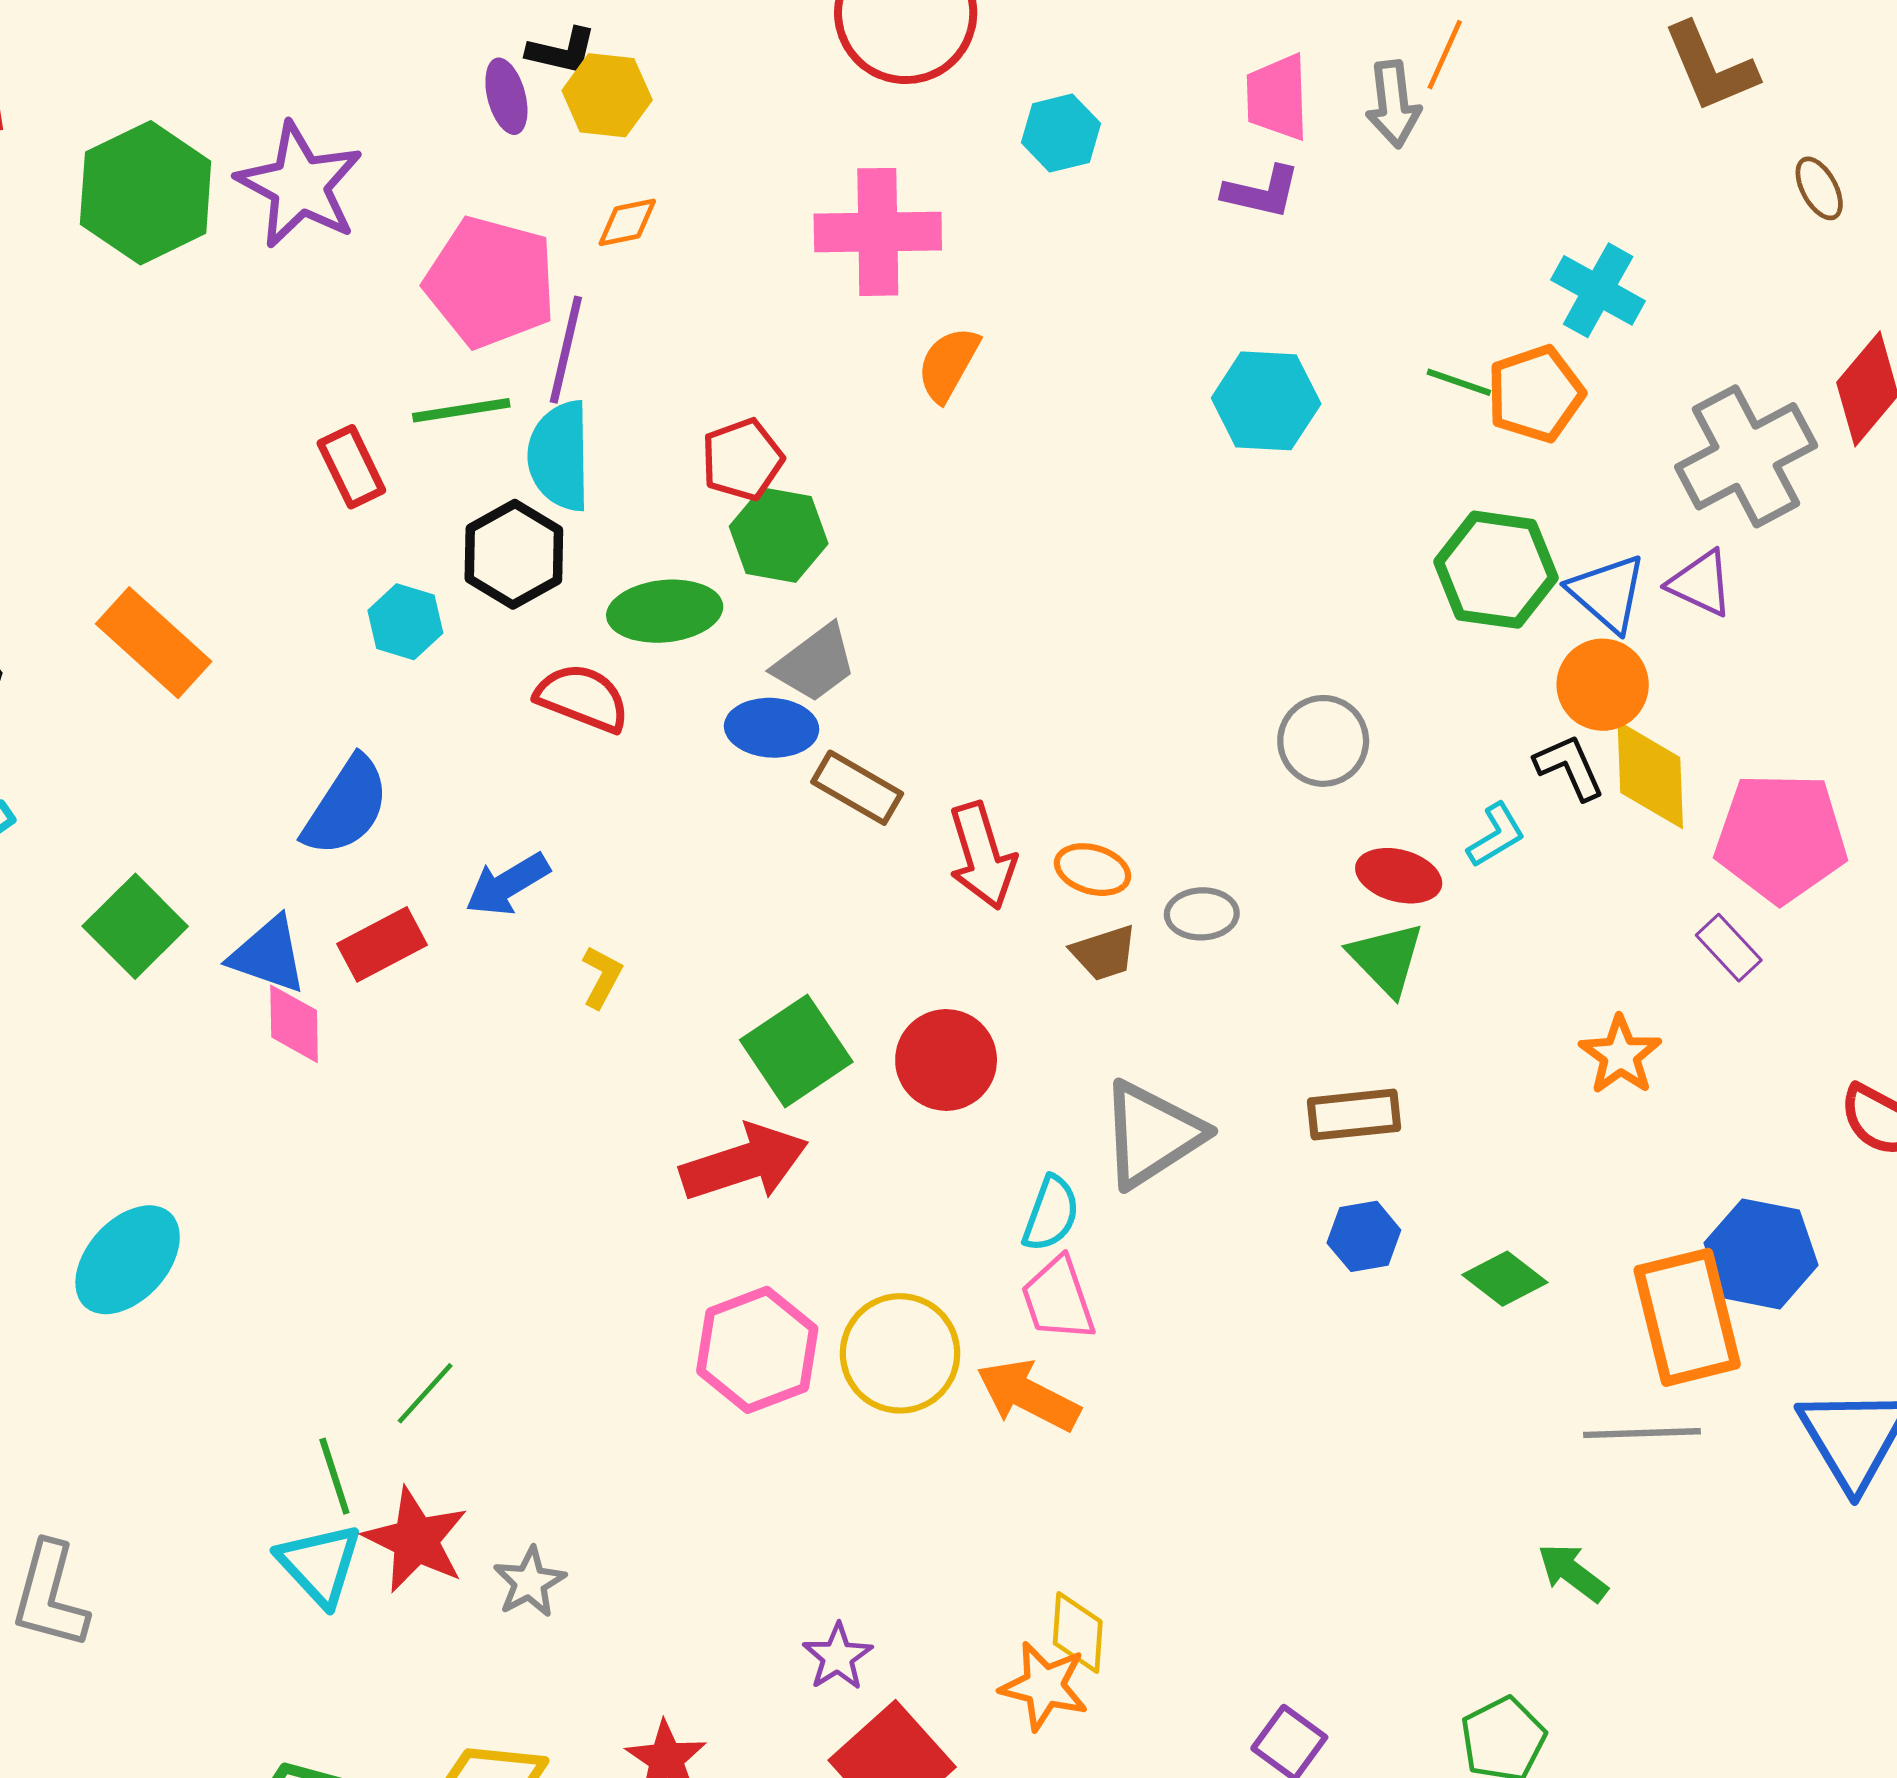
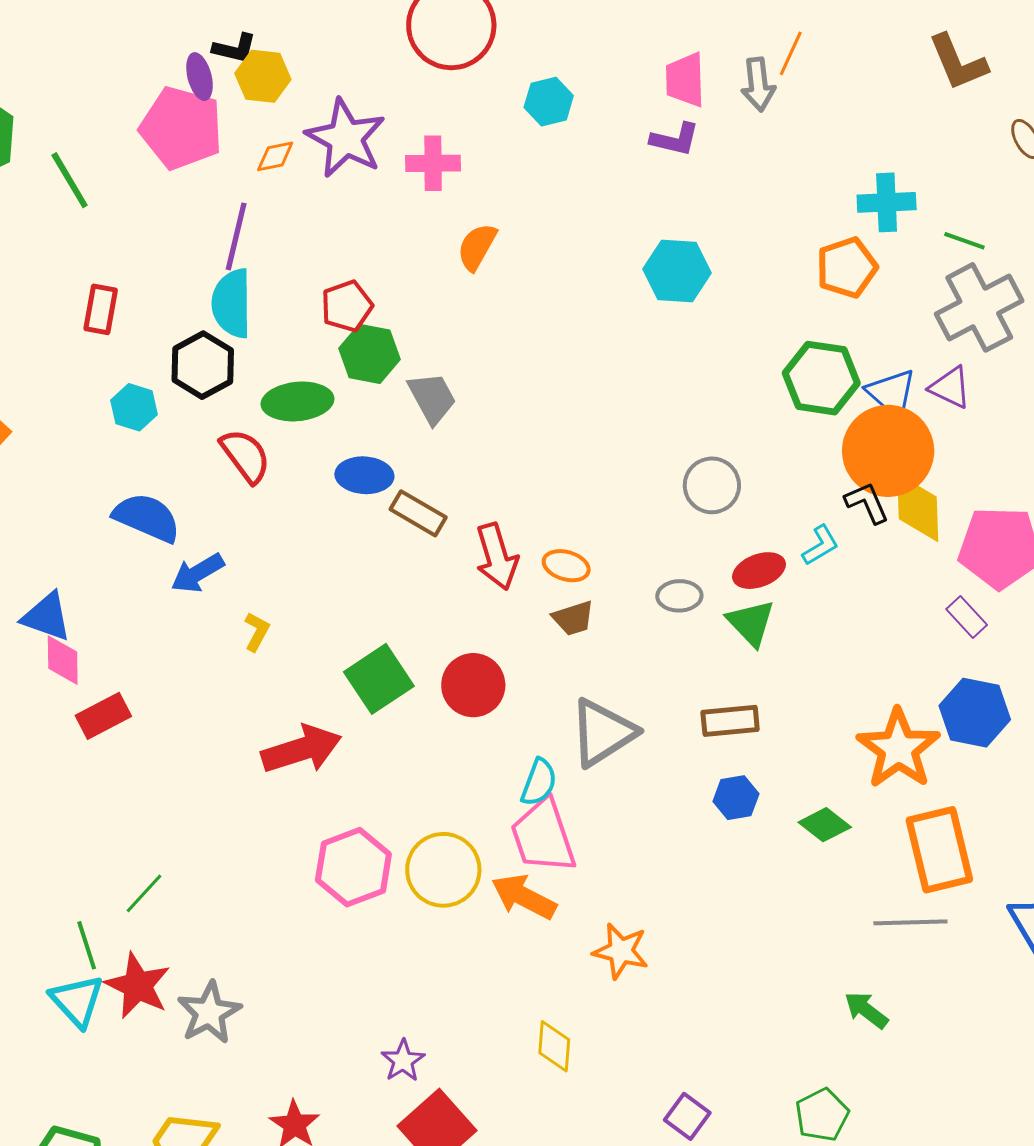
purple star: (300, 185) -> (346, 138), moved
pink cross: (878, 232) -> (433, 163), size x0.7
pink pentagon: (491, 282) -> (181, 128), moved
cyan cross: (1598, 290) -> (887, 202), turned -32
green line: (1459, 382) -> (964, 241), moved
green line: (461, 410) -> (70, 180), moved, turned 68
red rectangle: (351, 467) -> (101, 309), turned 36
gray trapezoid: (815, 663) -> (432, 398), moved, turned -82
orange circle: (1603, 685) -> (888, 451), size x1.6
red semicircle: (582, 698) -> (245, 456), turned 32
blue semicircle: (346, 806) -> (147, 518), moved, turned -100
red ellipse: (1399, 876) -> (759, 571), turned -36
gray ellipse: (1202, 914) -> (679, 596), moved
red rectangle: (382, 944) -> (103, 716), moved
orange star: (1620, 1055) -> (898, 749), moved, size x1.6
red arrow: (744, 1163) -> (302, 749), moved
blue hexagon: (1761, 1254) -> (975, 713), moved
pink trapezoid: (1058, 1299) -> (543, 836), size x1.4
gray star: (530, 1582) -> (209, 1013), size x1.4
orange star: (1044, 1686) -> (621, 951), moved

